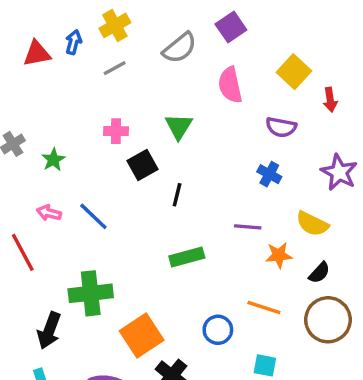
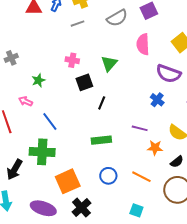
purple semicircle: (281, 127) -> (168, 74), size x1.4
green star: (53, 160) -> (38, 80), moved
blue line: (93, 216) -> (50, 121), moved
blue circle: (218, 330) -> (108, 176), moved

